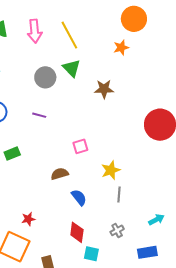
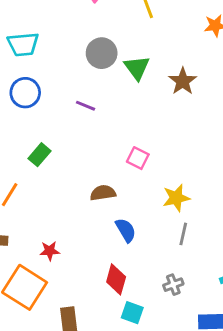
green triangle: (72, 68) -> (137, 68), moved
brown star: (104, 89) -> (183, 81), turned 30
pink square: (80, 146) -> (138, 158), turned 35
green rectangle: (12, 153) -> (40, 155), turned -35

